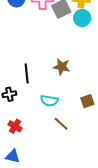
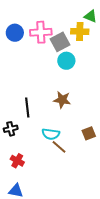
cyan circle: (82, 18) -> (66, 61), moved
brown line: (61, 124) -> (59, 147), moved

